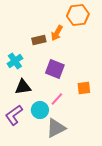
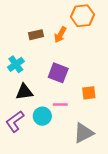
brown rectangle: (39, 40) -> (36, 35), moved
pink line: (57, 99) -> (60, 104), turned 48
gray triangle: (56, 128) -> (84, 133), moved

